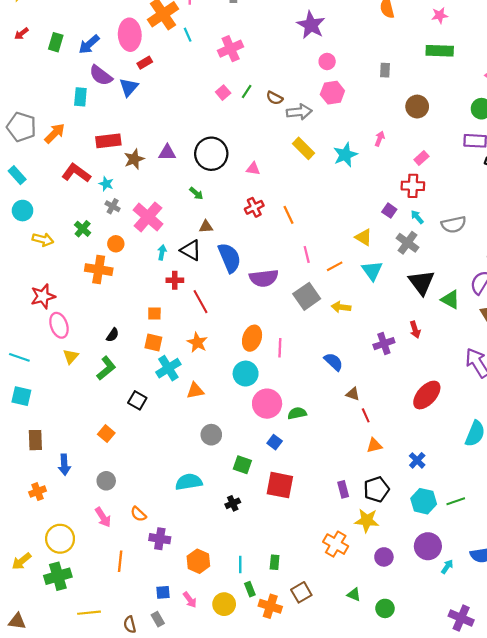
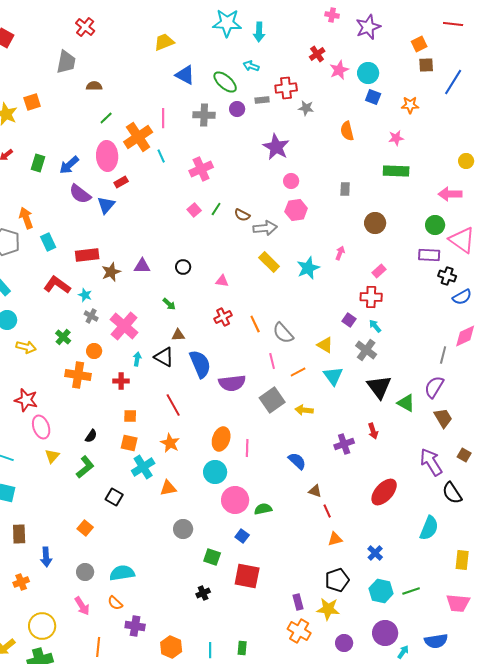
cyan rectangle: (80, 97) -> (48, 242), moved, turned -30
orange arrow: (55, 133) -> (26, 218), moved, turned -65
black circle: (211, 154) -> (183, 267), size x0.5
gray semicircle: (454, 224) -> (283, 333), moved, turned 60
red cross: (175, 280) -> (121, 381), moved
red star: (43, 296) -> (26, 400), turned 30
cyan semicircle: (189, 482) -> (122, 573), moved
purple rectangle: (343, 489) -> (298, 602), moved

